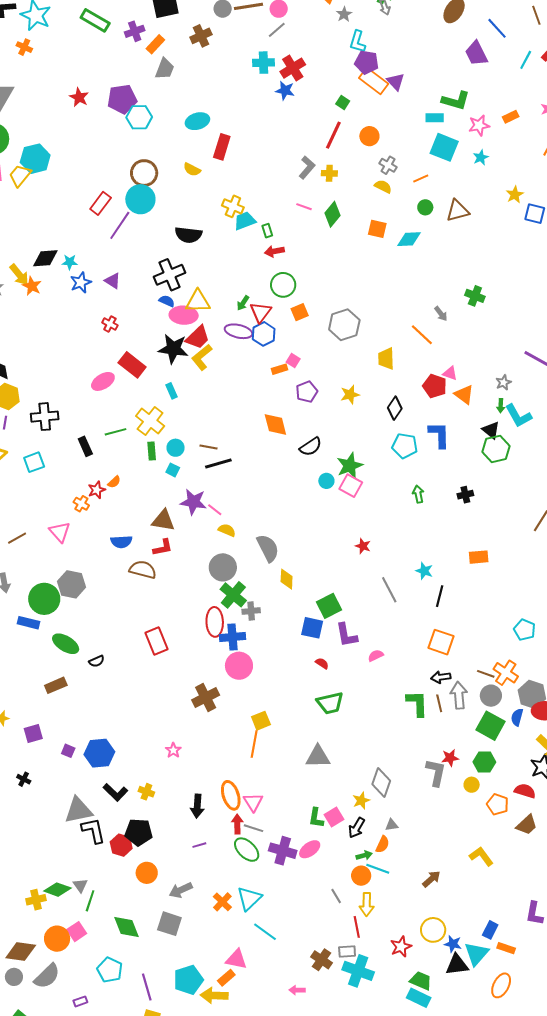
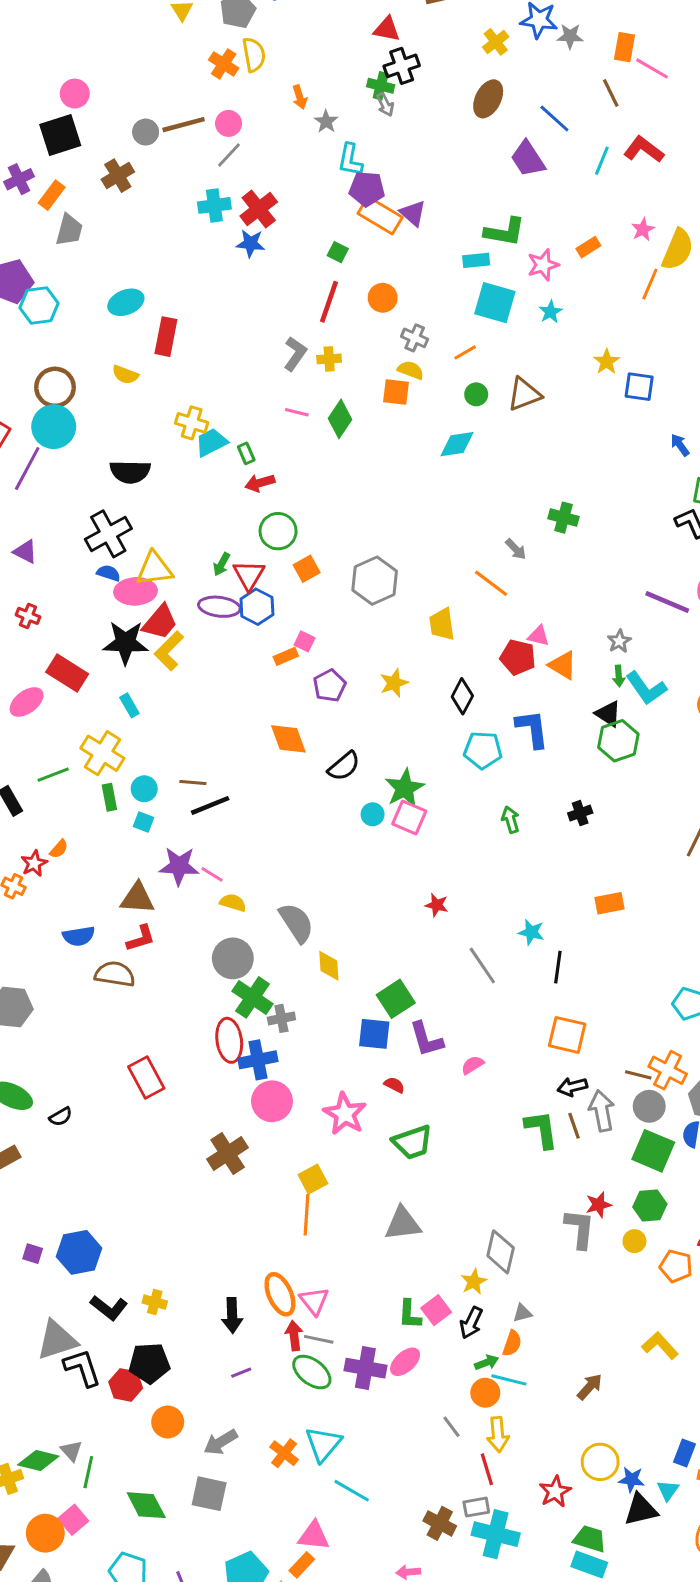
orange square: (377, 229) -> (396, 392), moved
pink star: (173, 750) -> (345, 1114), moved, size x1.8
cyan triangle: (476, 954) -> (668, 1490), size x0.6

